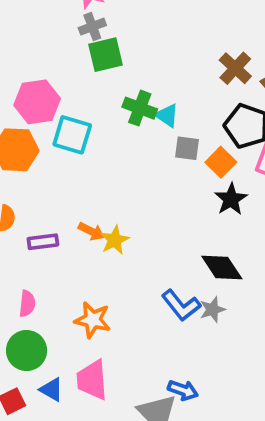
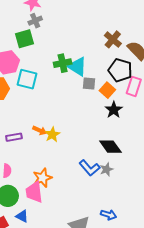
green square: (105, 55) -> (25, 39), moved
green cross: (140, 108) -> (63, 63), turned -30
cyan triangle: (167, 115) -> (77, 66), size x1.5
orange star: (93, 320) -> (43, 178), turned -30
pink trapezoid: (92, 380) -> (34, 192), moved
blue arrow: (183, 390) -> (109, 215), moved

